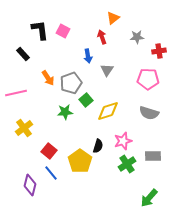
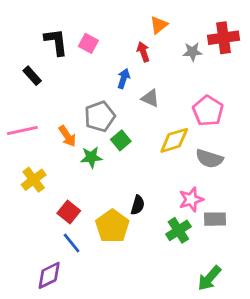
red cross: (159, 51) -> (223, 38), moved, size x1.5
blue arrow: (88, 56) -> (124, 78), turned -152
gray triangle: (107, 70) -> (150, 98), turned -40
orange arrow: (48, 78) -> (67, 136), moved
pink pentagon: (148, 79) -> (208, 111), turned 30
yellow diamond: (108, 111) -> (174, 140), moved
pink star: (123, 141) -> (191, 199), moved
purple diamond: (30, 185) -> (49, 275), moved, turned 50

